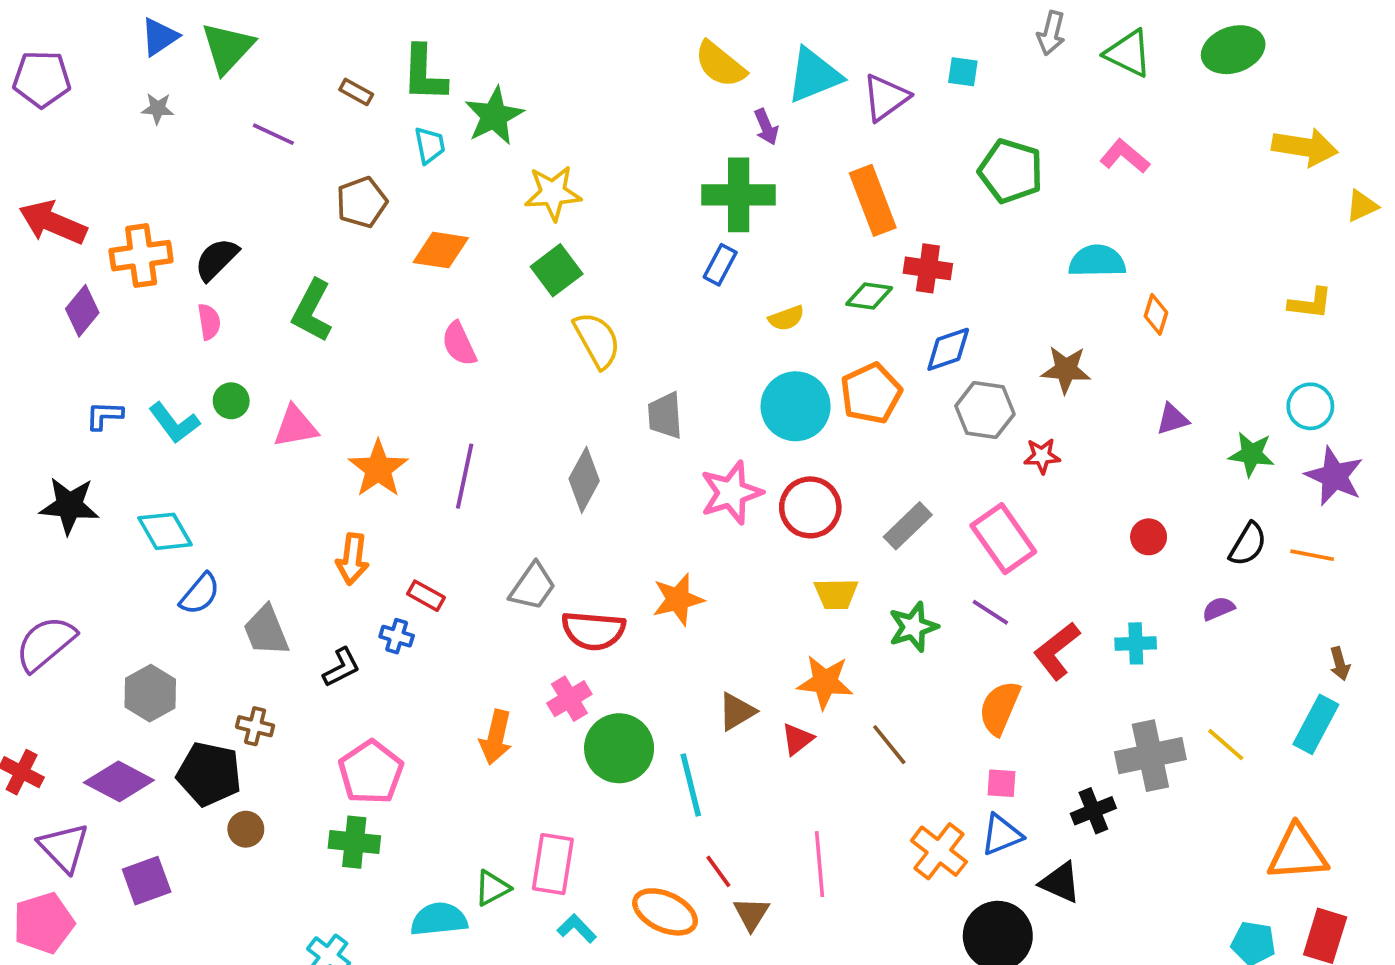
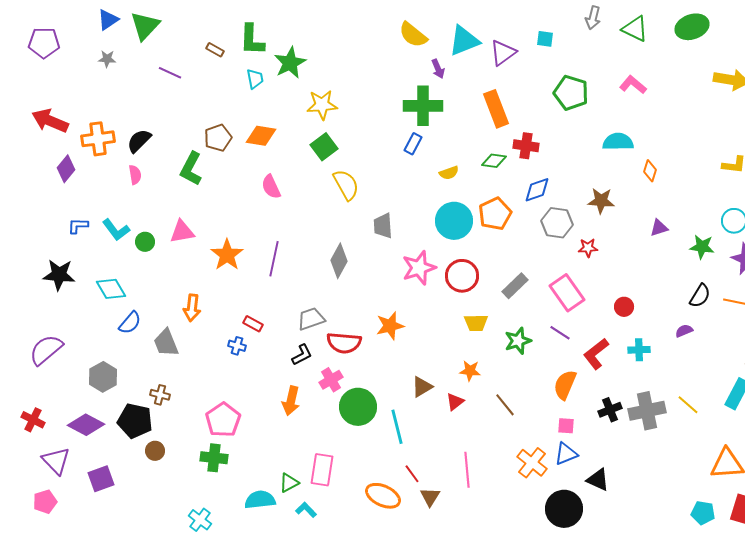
brown pentagon: (362, 202) -> (218, 138), moved
green circle: (231, 401) -> (145, 242), moved
red circle: (1149, 537) -> (624, 307), moved
orange arrow: (352, 559) -> (192, 308), moved
gray trapezoid: (533, 586) -> (311, 319), turned -144
black L-shape: (341, 667) -> (302, 355), moved
orange star: (825, 682) -> (470, 371), size x0.7
black cross: (1093, 811) -> (610, 410), moved
pink pentagon: (44, 923) -> (45, 502), size x0.7
cyan L-shape: (577, 928) -> (306, 510), moved

